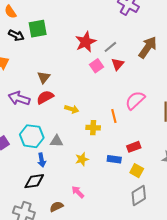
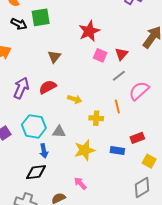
gray line: (110, 47) -> (119, 76), moved
pink square: (97, 66) -> (100, 55), turned -32
brown triangle: (44, 77) -> (54, 57), moved
purple arrow: (19, 98) -> (21, 88), turned 95
yellow star: (82, 159) -> (85, 150), size x1.5
yellow square: (137, 171) -> (149, 161), moved

